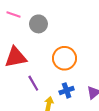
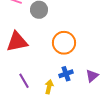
purple line: (33, 83) -> (24, 81), moved

